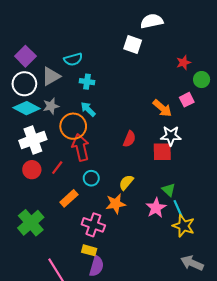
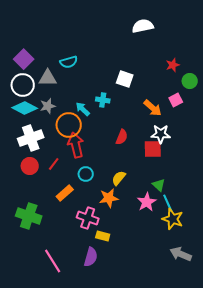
white square: (133, 45) -> (125, 79), moved
gray triangle: (51, 76) -> (48, 78), turned 30
cyan cross: (87, 82) -> (103, 100), moved
green cross: (31, 223) -> (29, 216), turned -30
yellow rectangle: (89, 250) -> (103, 236), moved

